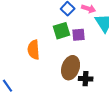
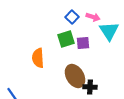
brown ellipse: (71, 68) -> (75, 76), turned -50

